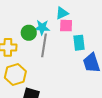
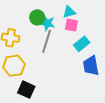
green circle: (29, 33) -> (37, 17), moved
cyan rectangle: (79, 43) -> (82, 44), turned 49

